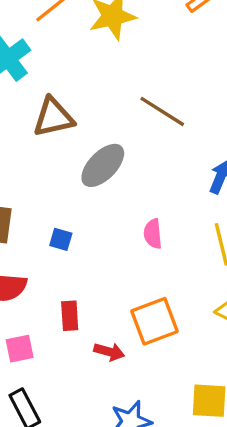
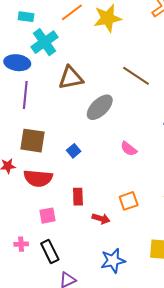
pink semicircle: (153, 234) -> (129, 149), turned -48
blue square: (61, 239) -> (74, 151), turned 32
orange square: (155, 321) -> (129, 201), size x0.7

